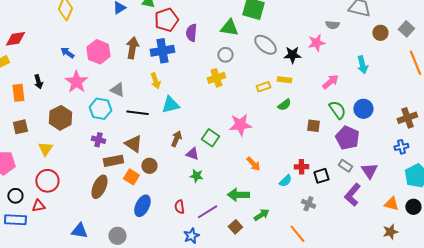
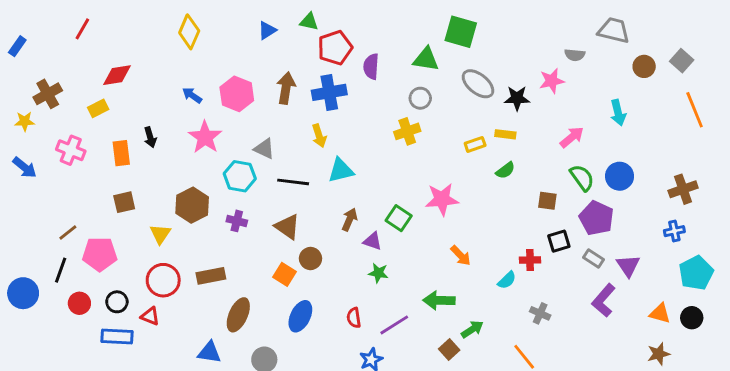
brown hexagon: (60, 118) -> (192, 205), moved
brown rectangle: (113, 161) -> (211, 276), moved
black square: (321, 176) -> (559, 241), moved
brown ellipse: (99, 187) -> (238, 315), moved
red triangle: (38, 206) -> (150, 316), turned 32
brown square: (235, 227) -> (449, 349), moved

